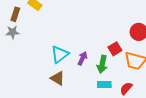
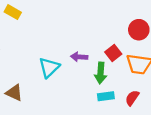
purple arrow: (82, 58) -> (79, 57), moved, turned -104
brown triangle: (58, 78) -> (14, 93), moved

